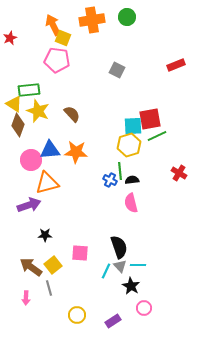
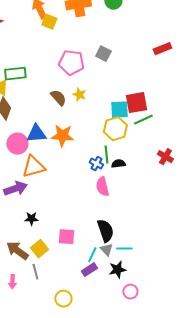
pink pentagon: (57, 60) -> (71, 63), moved
yellow star: (38, 111) -> (79, 95), moved, size x0.6
pink semicircle: (131, 203) -> (102, 187), moved
black star: (131, 286) -> (117, 270), turned 30
purple rectangle: (113, 321) -> (89, 270), moved

